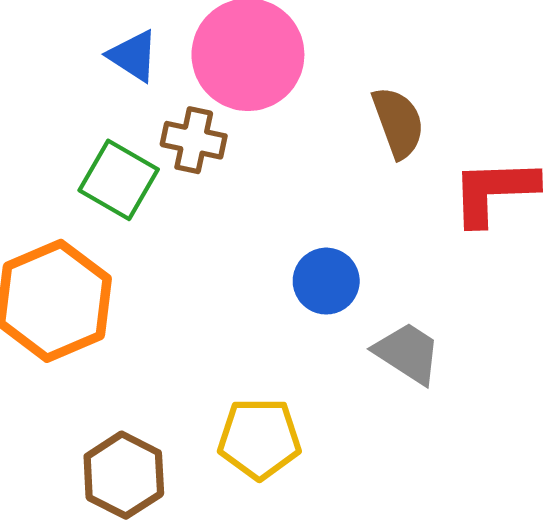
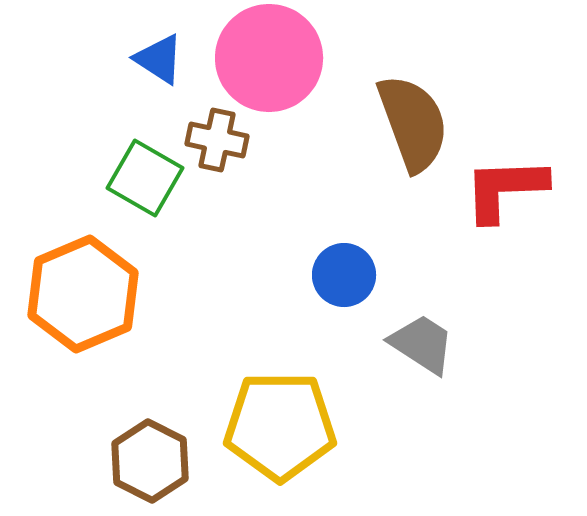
brown semicircle: (398, 122) -> (413, 123), size x1.4
yellow pentagon: (259, 439) -> (280, 426), size x1.4

